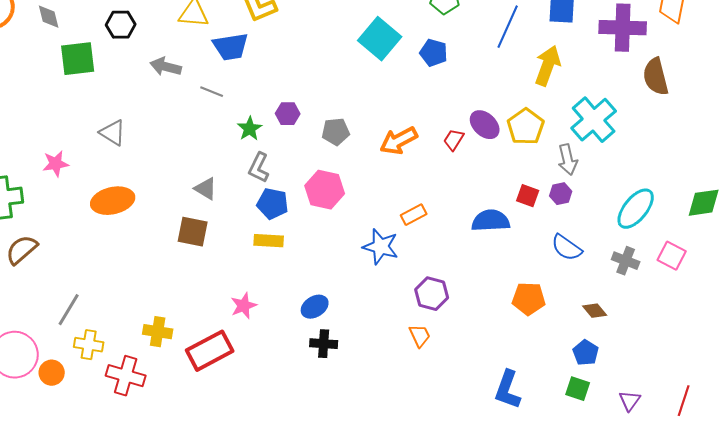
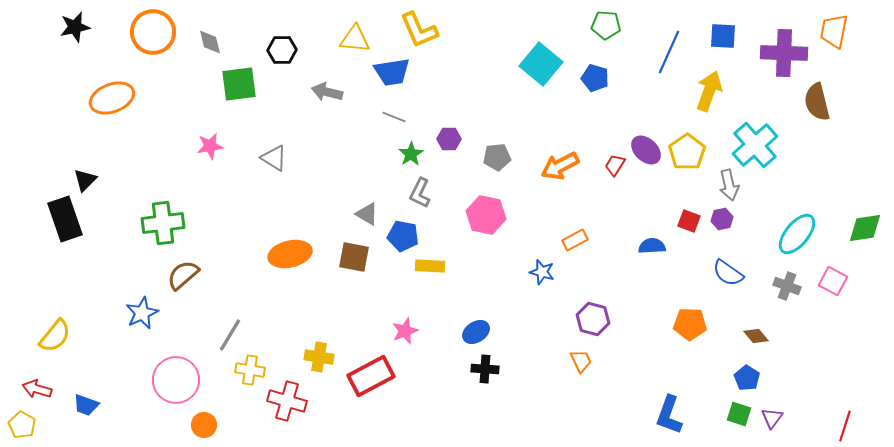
gray line: (212, 92) -> (394, 117), moved
pink star: (56, 164) -> (210, 146), moved
orange ellipse: (113, 201) -> (290, 254), moved
blue pentagon: (273, 204) -> (403, 236), moved
blue semicircle: (491, 221) -> (652, 246), size x0.7
blue star: (381, 247) -> (542, 272), size x0.7
orange circle: (52, 373) -> (204, 425), moved
purple triangle: (630, 401) -> (772, 418), moved

